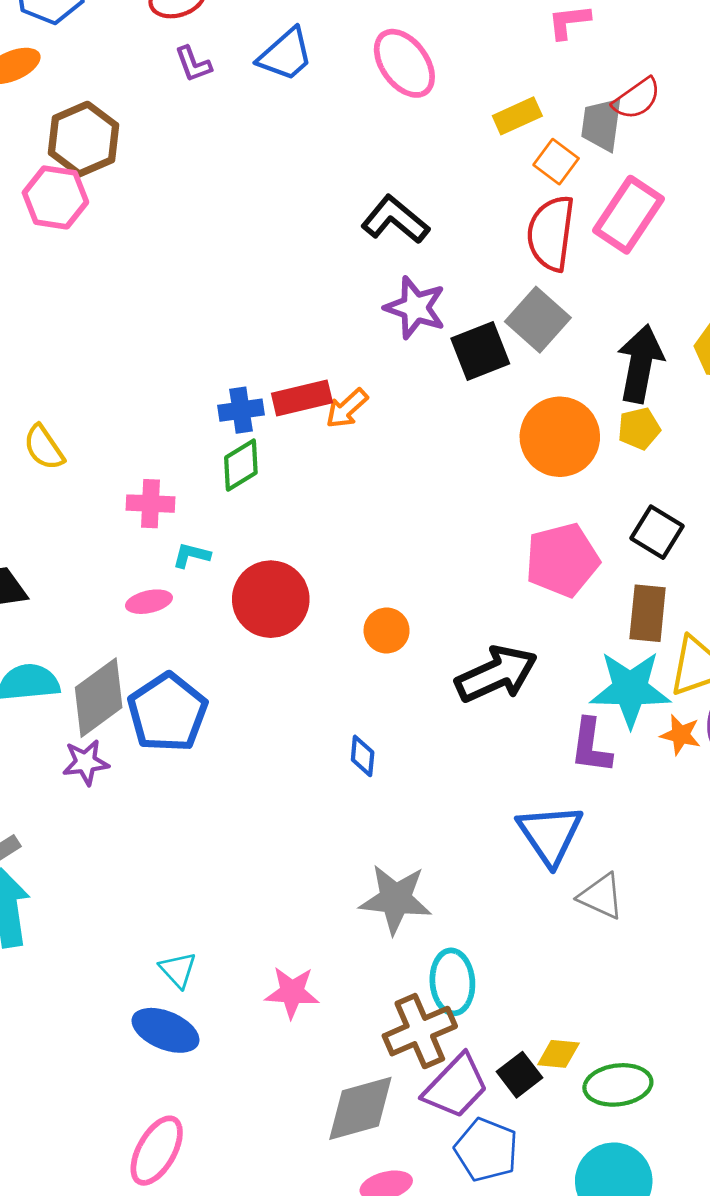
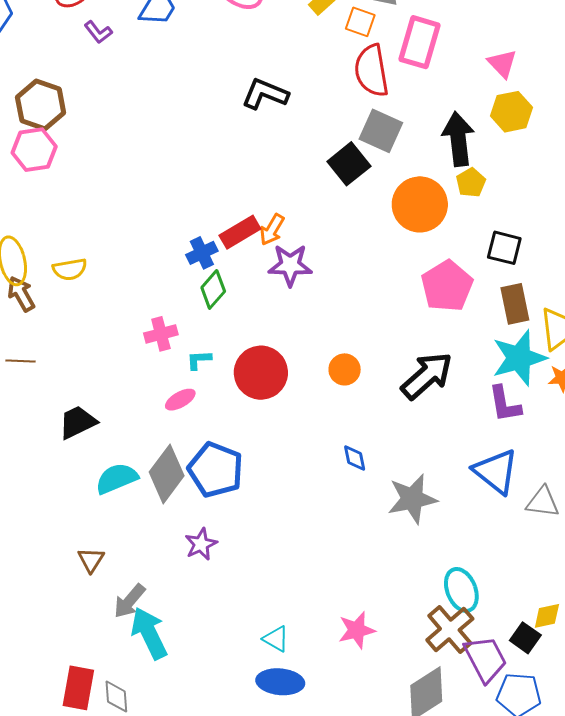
purple star: (415, 308) -> (290, 265), moved
yellow semicircle: (44, 447) -> (70, 269), moved, turned -48
purple star: (86, 762) -> (201, 544), moved
gray star: (396, 899) -> (412, 499), moved
purple trapezoid: (456, 1086) -> (485, 659), turned -54

